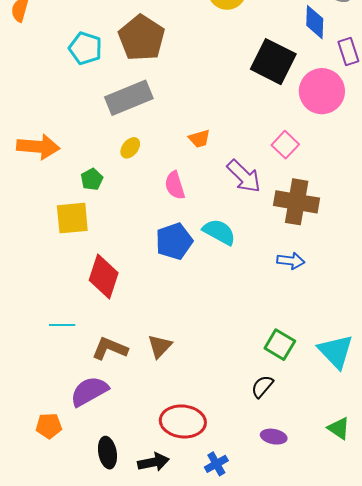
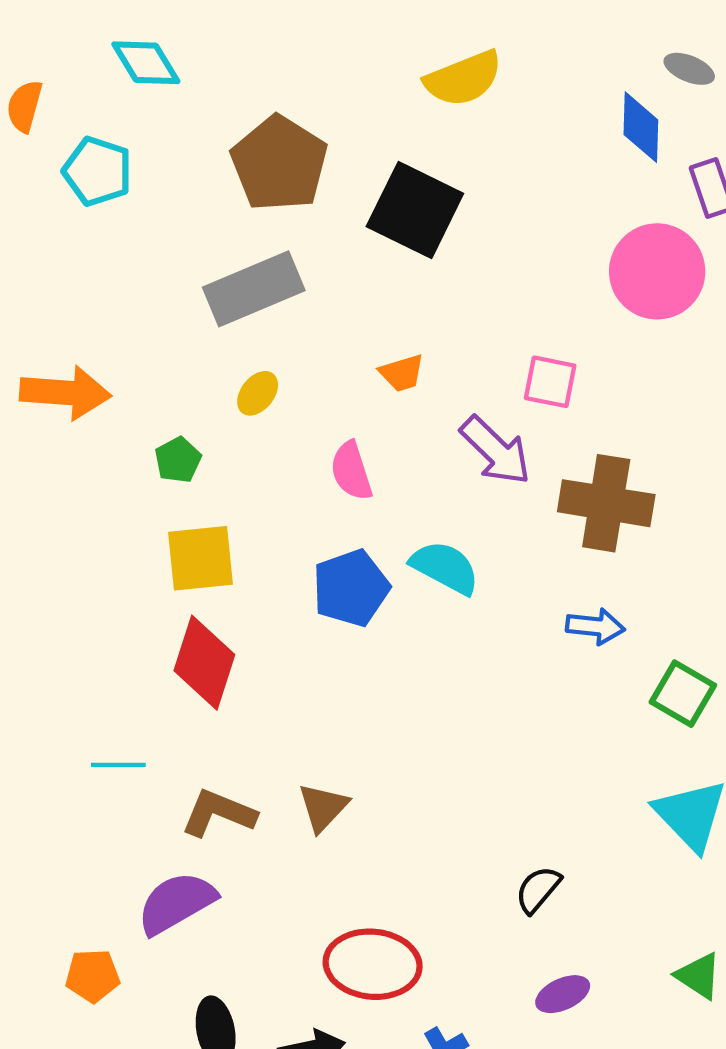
cyan pentagon: (85, 48) -> (97, 171), moved
black square: (273, 62) -> (415, 210), moved
pink square: (285, 145) -> (550, 382), moved, turned -32
yellow square: (72, 218) -> (201, 558), moved
green square: (280, 345) -> (683, 694), moved
purple ellipse: (274, 437) -> (563, 994), turned -35

